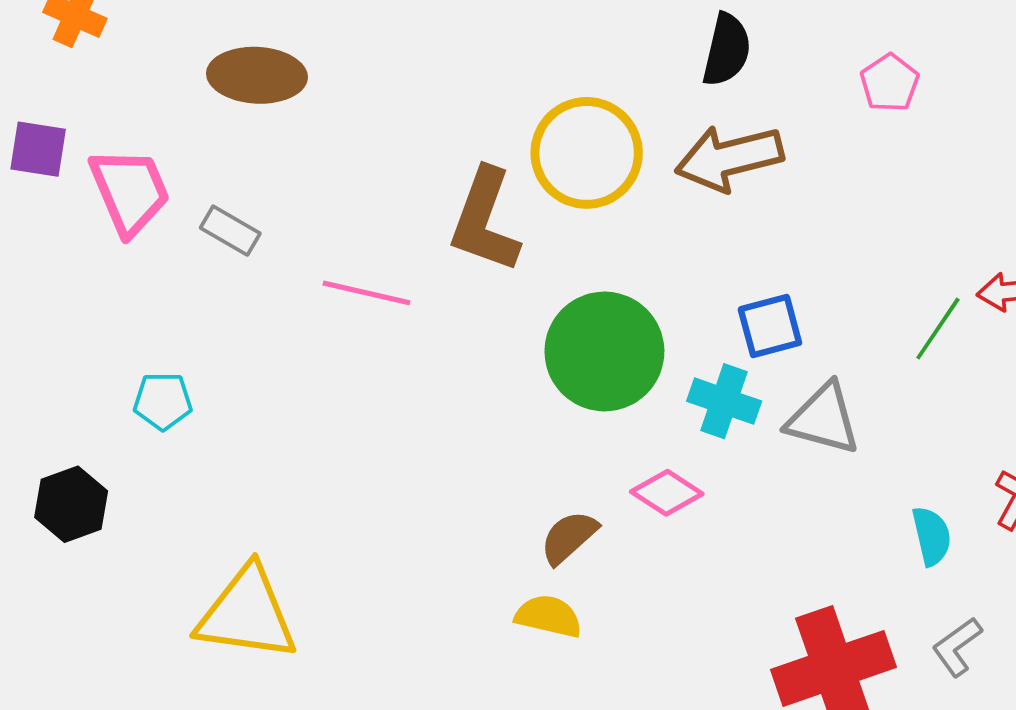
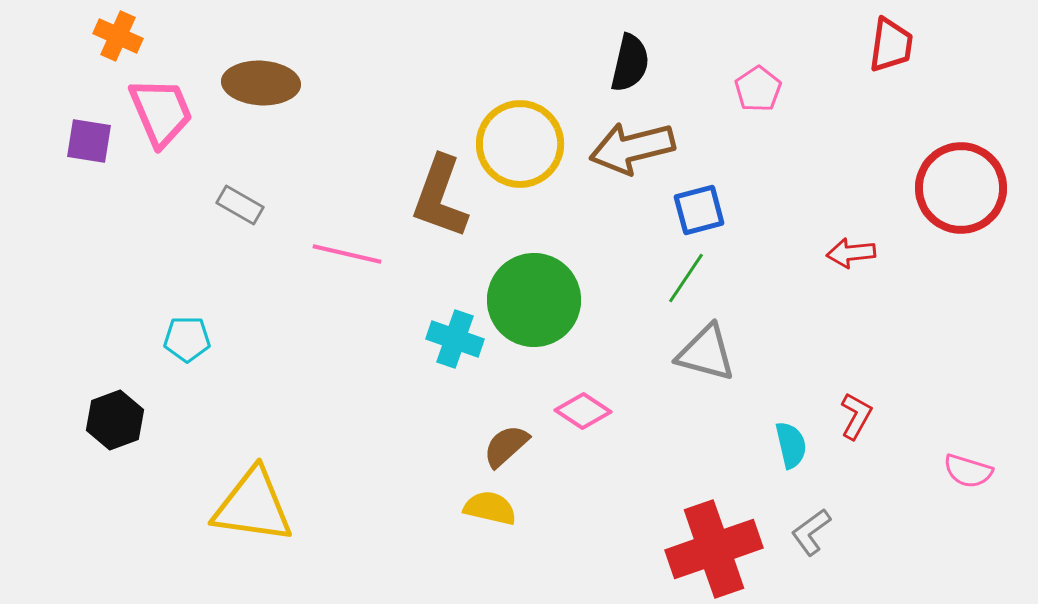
pink trapezoid: (130, 191) -> (161, 112), moved
blue square: (770, 326) -> (699, 210), moved
green line: (938, 329) -> (686, 278), moved
cyan cross: (724, 401) -> (455, 339), moved

